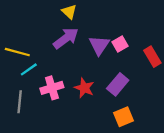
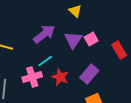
yellow triangle: (69, 12) -> (75, 11), moved
cyan line: (29, 69) -> (45, 61), moved

